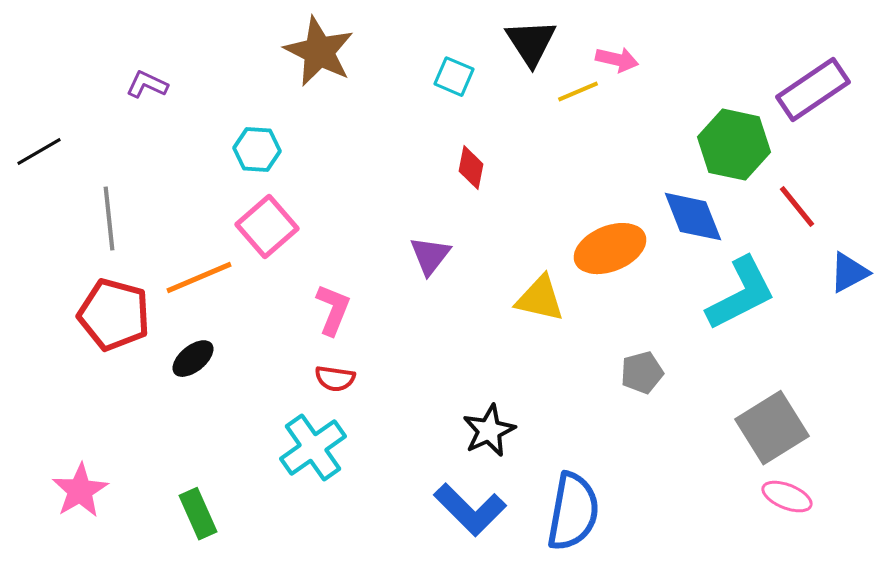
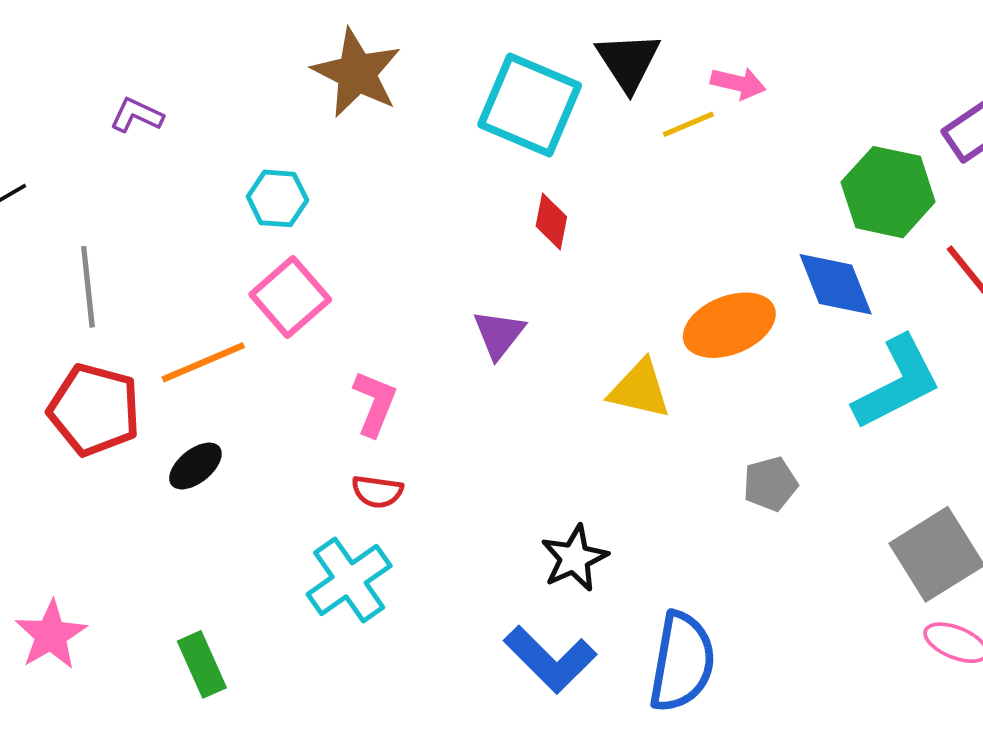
cyan square: (454, 77) -> (530, 105), size x2.0

